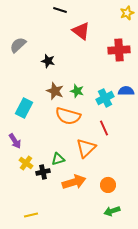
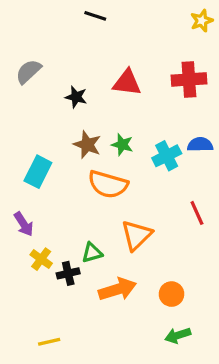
red triangle: (81, 31) -> (127, 83), moved, turned -30
red line: (104, 128) -> (197, 213), moved

